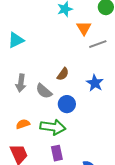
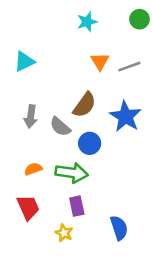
orange triangle: (84, 28) -> (100, 61), moved
brown semicircle: (63, 74) -> (84, 105), size x1.5
blue star: (95, 83) -> (125, 116), size x1.4

